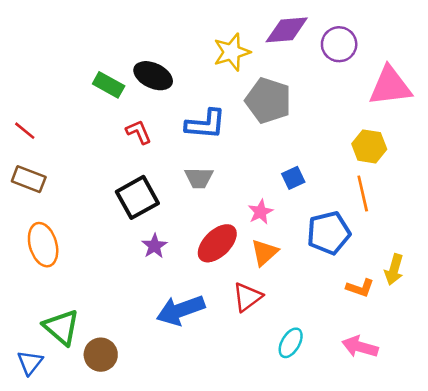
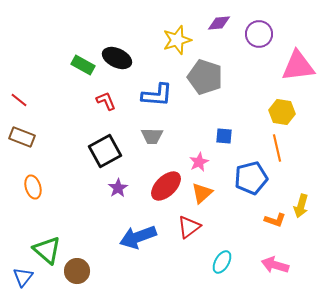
purple diamond: (287, 30) -> (219, 23), size x0.7
blue square: (293, 178) -> (224, 136), turned 30
orange ellipse: (43, 245) -> (33, 187), size x0.7

